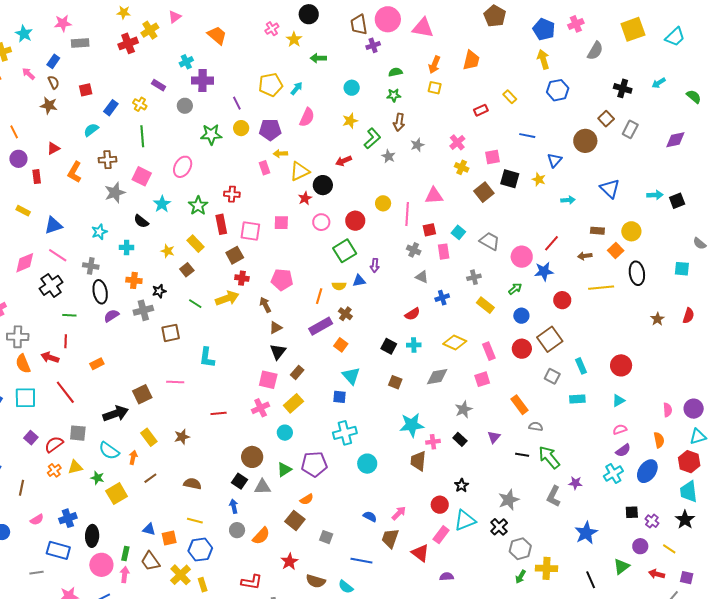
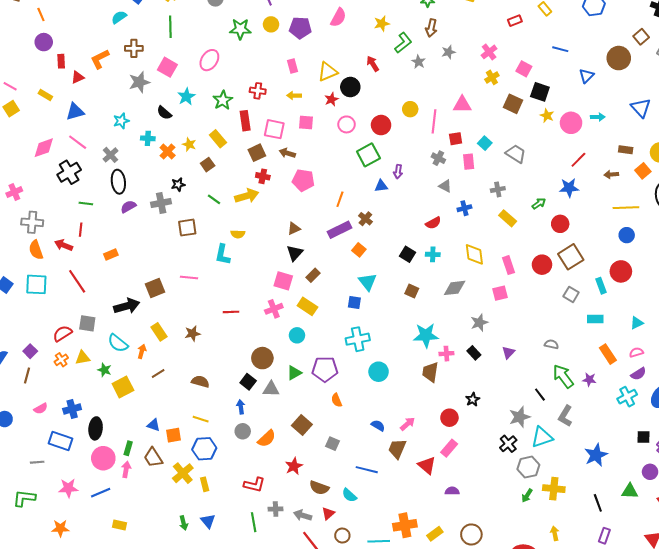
red triangle: (53, 148) -> (78, 77), moved
yellow arrow: (280, 154) -> (294, 96), moved
pink square: (492, 157) -> (524, 69), turned 35
red arrow: (344, 161) -> (373, 64), turned 77
yellow cross: (462, 167) -> (492, 77), turned 32
orange L-shape: (75, 172) -> (100, 59), turned 30
yellow star: (539, 179) -> (547, 116), moved
brown square: (484, 192) -> (513, 104), turned -30
pink circle: (522, 257) -> (571, 123), moved
gray cross: (91, 266) -> (110, 155), turned 35
orange cross: (134, 280) -> (168, 152), moved, turned 35
yellow semicircle: (339, 286) -> (238, 234), moved
red circle: (562, 300) -> (560, 224), moved
brown arrow: (265, 305) -> (287, 153), moved, turned -49
blue circle: (521, 316) -> (627, 235), moved
yellow diamond: (455, 342) -> (474, 254), turned 55
red circle: (621, 365) -> (621, 271), moved
yellow rectangle: (293, 403) -> (307, 306), turned 72
orange rectangle: (520, 405) -> (608, 354), moved
purple square: (31, 438) -> (30, 351), moved
black line: (522, 455) -> (540, 395), moved, turned 40
purple star: (575, 483) -> (589, 380), moved
orange semicircle: (307, 499) -> (337, 400), moved, turned 96
cyan triangle: (465, 520) -> (542, 437), moved
green triangle: (622, 566) -> (630, 491), turned 36

